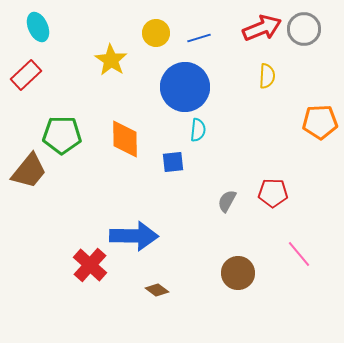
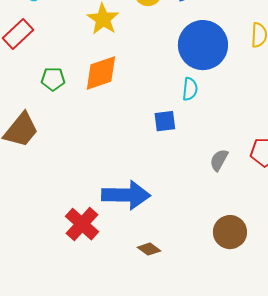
blue circle: (185, 87) -> (203, 45), moved
green pentagon: (62, 135) -> (53, 79), moved, size x0.6
orange diamond: (125, 139) -> (101, 73), moved, turned 72

